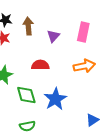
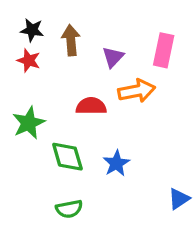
orange arrow: (84, 66) -> (137, 91), moved
blue star: (55, 99) -> (116, 163), size x0.7

